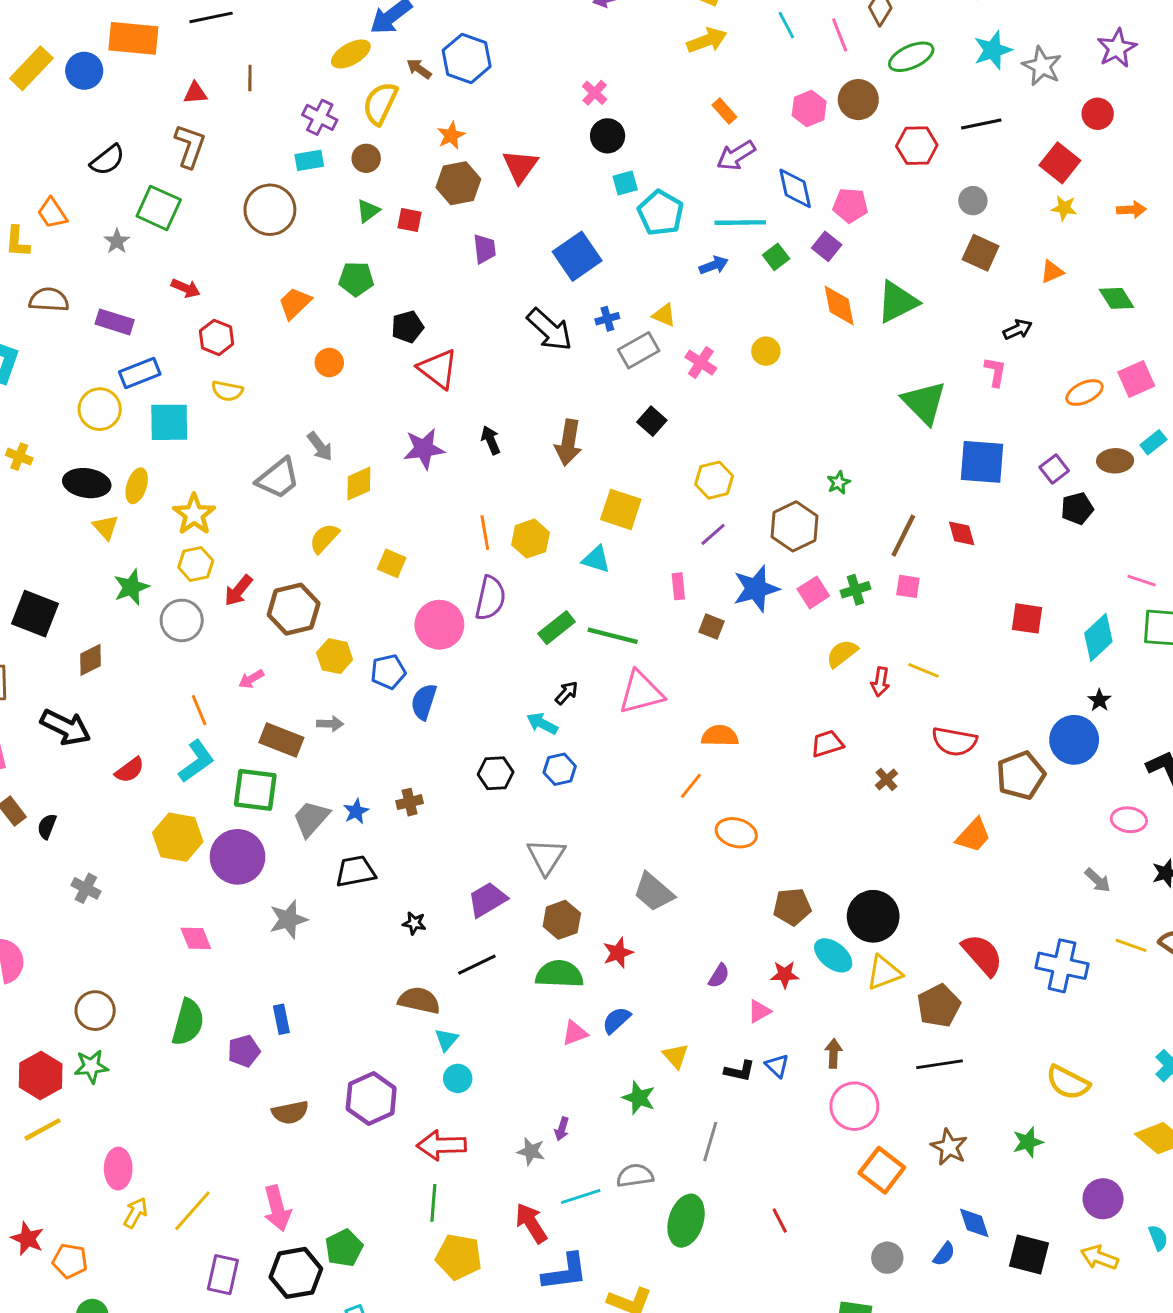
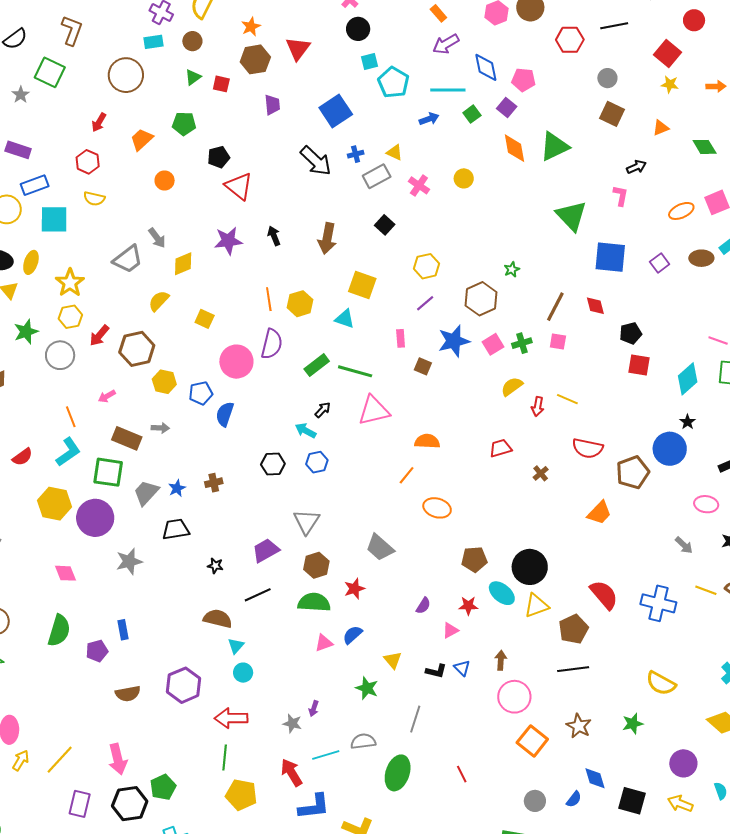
red arrow: (186, 288) -> (99, 122), moved, turned 96
black pentagon: (1077, 509) -> (631, 333), moved

